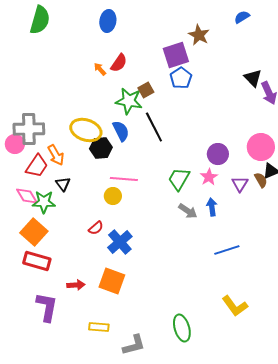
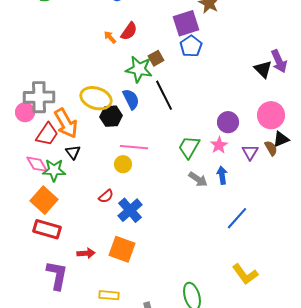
black triangle: (253, 78) -> (263, 69), moved
orange arrow: (56, 155) -> (66, 123), size x1.4
blue line: (227, 250) -> (237, 218), turned -30

